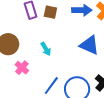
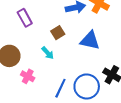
brown square: (50, 12) -> (58, 33), moved, turned -32

